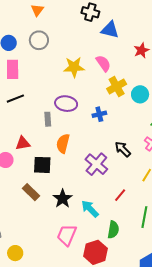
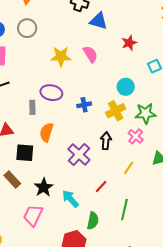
yellow cross: (117, 86) -> (116, 111), moved
black arrow: (123, 149) -> (106, 141), turned 48
pink trapezoid: (67, 235) -> (33, 215), moved

